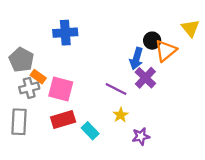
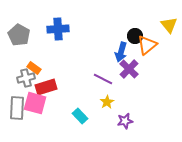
gray pentagon: (21, 60) -> (19, 35), moved
pink square: (61, 89) -> (35, 103), moved
red rectangle: (63, 119) -> (46, 87), moved

